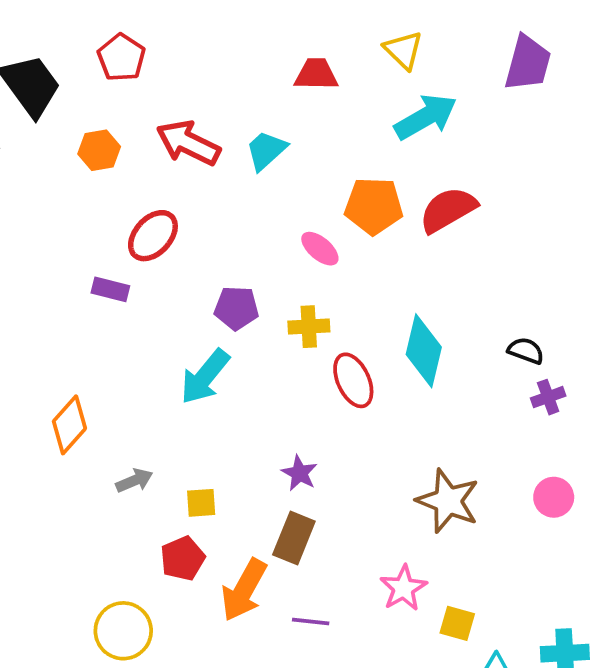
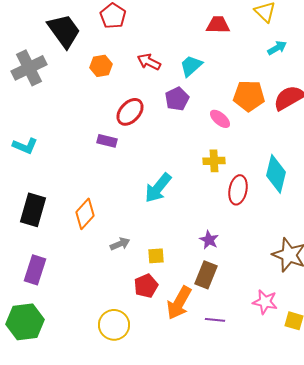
cyan arrow: (426, 117) -> (277, 48), size x0.6
red arrow: (188, 143) -> (149, 62), size x0.7
purple pentagon: (236, 308) -> (177, 99), moved, turned -30
red ellipse: (353, 380) -> (238, 190), turned 36
pink star: (403, 588) -> (265, 302), turned -30

